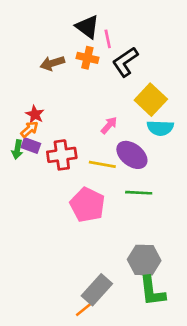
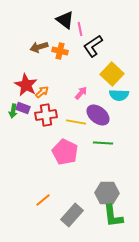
orange cross: (87, 58) -> (60, 51), moved
red star: (35, 114) -> (26, 85), size x1.6
orange arrow: (29, 129) -> (42, 92), moved
orange line: (85, 309) -> (43, 200), moved

